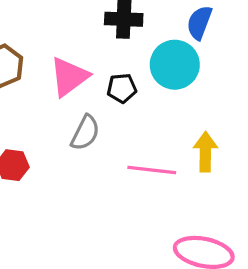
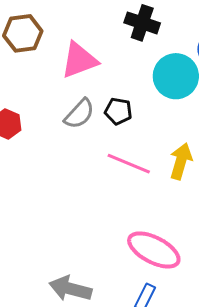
black pentagon: (122, 88) -> (118, 111), moved

